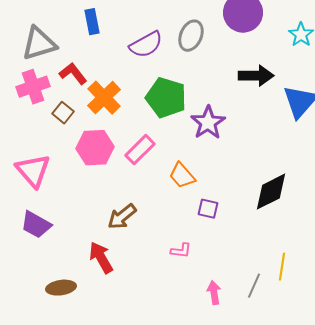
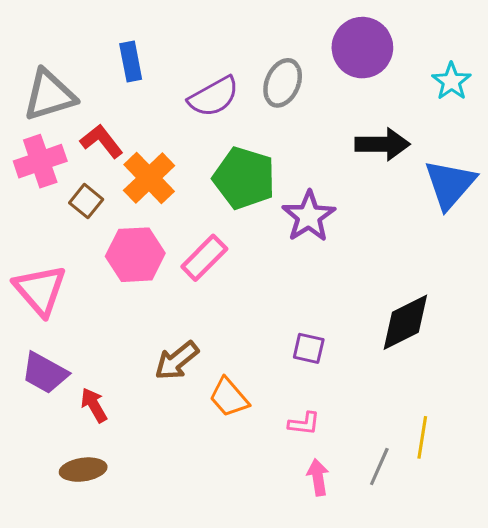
orange trapezoid: (182, 176) -> (229, 397), moved
pink L-shape: (181, 251) -> (304, 424), moved
red arrow: (101, 258) -> (94, 405), moved, size x0.7

